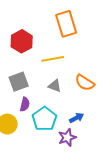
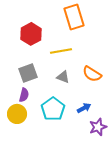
purple semicircle: (25, 104) -> (24, 95), moved
purple star: (67, 137) -> (98, 127), moved

